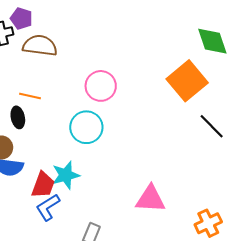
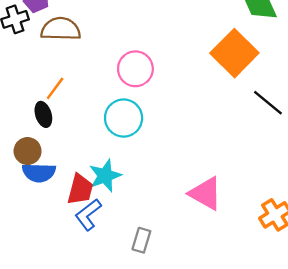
orange line: (30, 96) -> (55, 88), turned -60
pink triangle: (150, 199) -> (206, 193), turned 32

